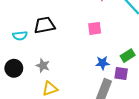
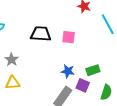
black trapezoid: (45, 25) -> (41, 34), moved

